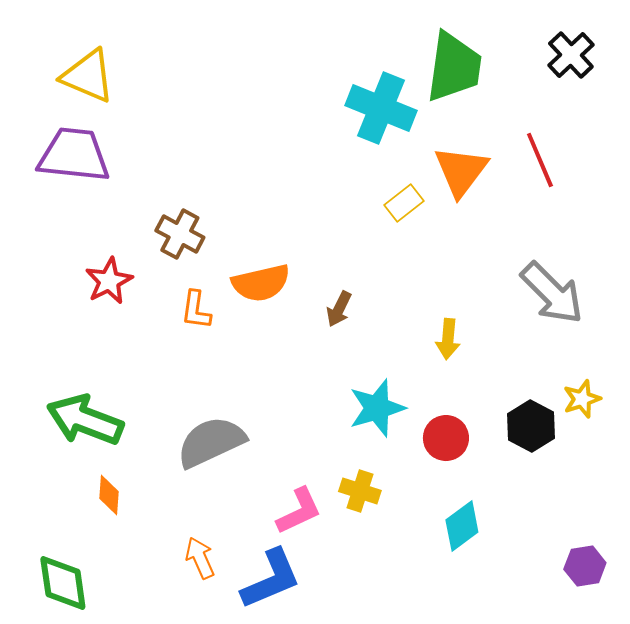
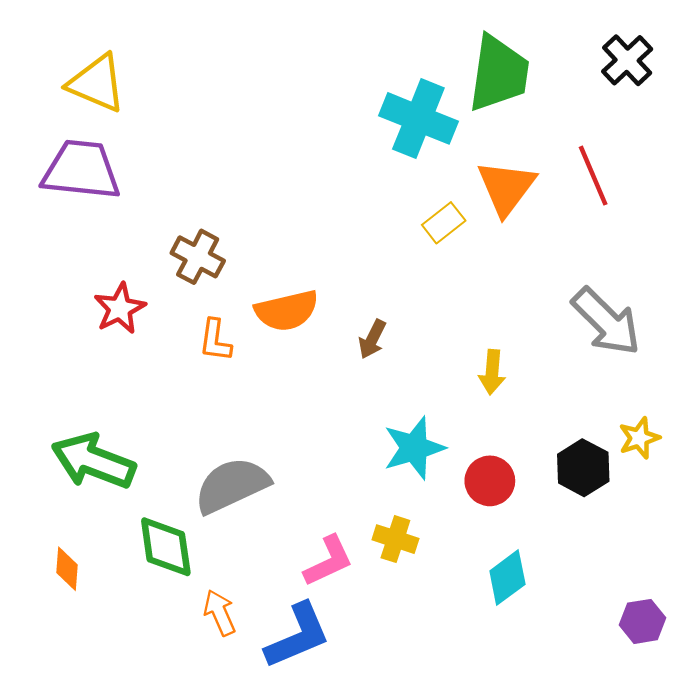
orange diamond: (109, 495) -> (67, 569), moved
green diamond: (63, 583) -> (166, 547), moved

